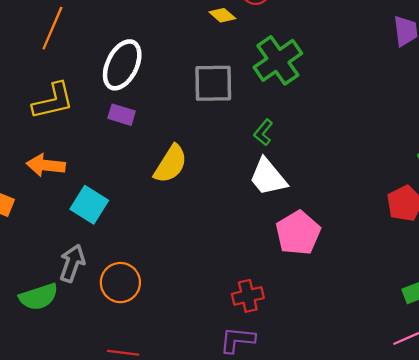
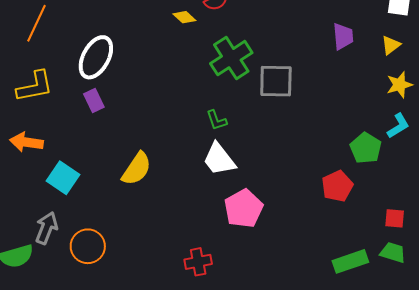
gray square: (213, 83) -> (276, 81), moved
purple rectangle: (122, 115) -> (94, 101), turned 45
green L-shape: (263, 132) -> (216, 120), turned -60
yellow semicircle: (171, 164) -> (137, 169), moved

